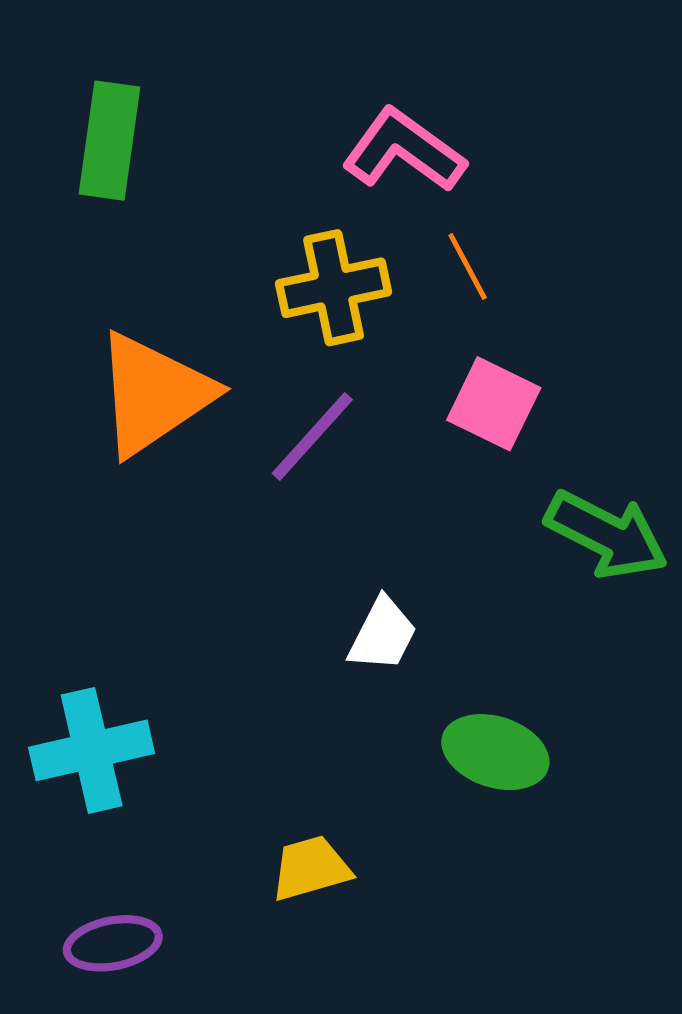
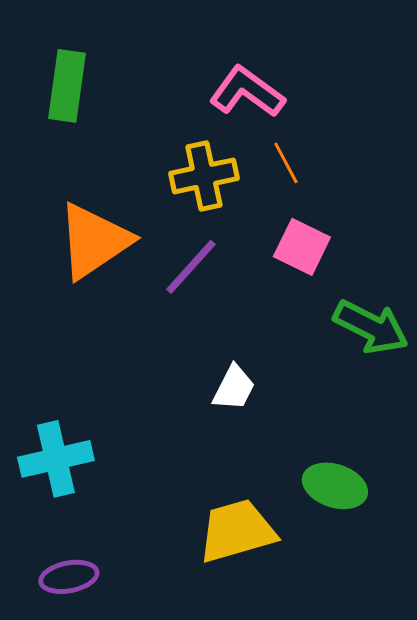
green ellipse: (495, 752) -> (335, 486), moved
yellow trapezoid: (311, 868) -> (237, 531), moved, size x1.6

